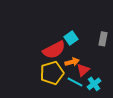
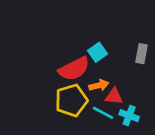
red triangle: (83, 70) -> (114, 96), turned 48
cyan cross: (94, 84) -> (129, 116), turned -32

